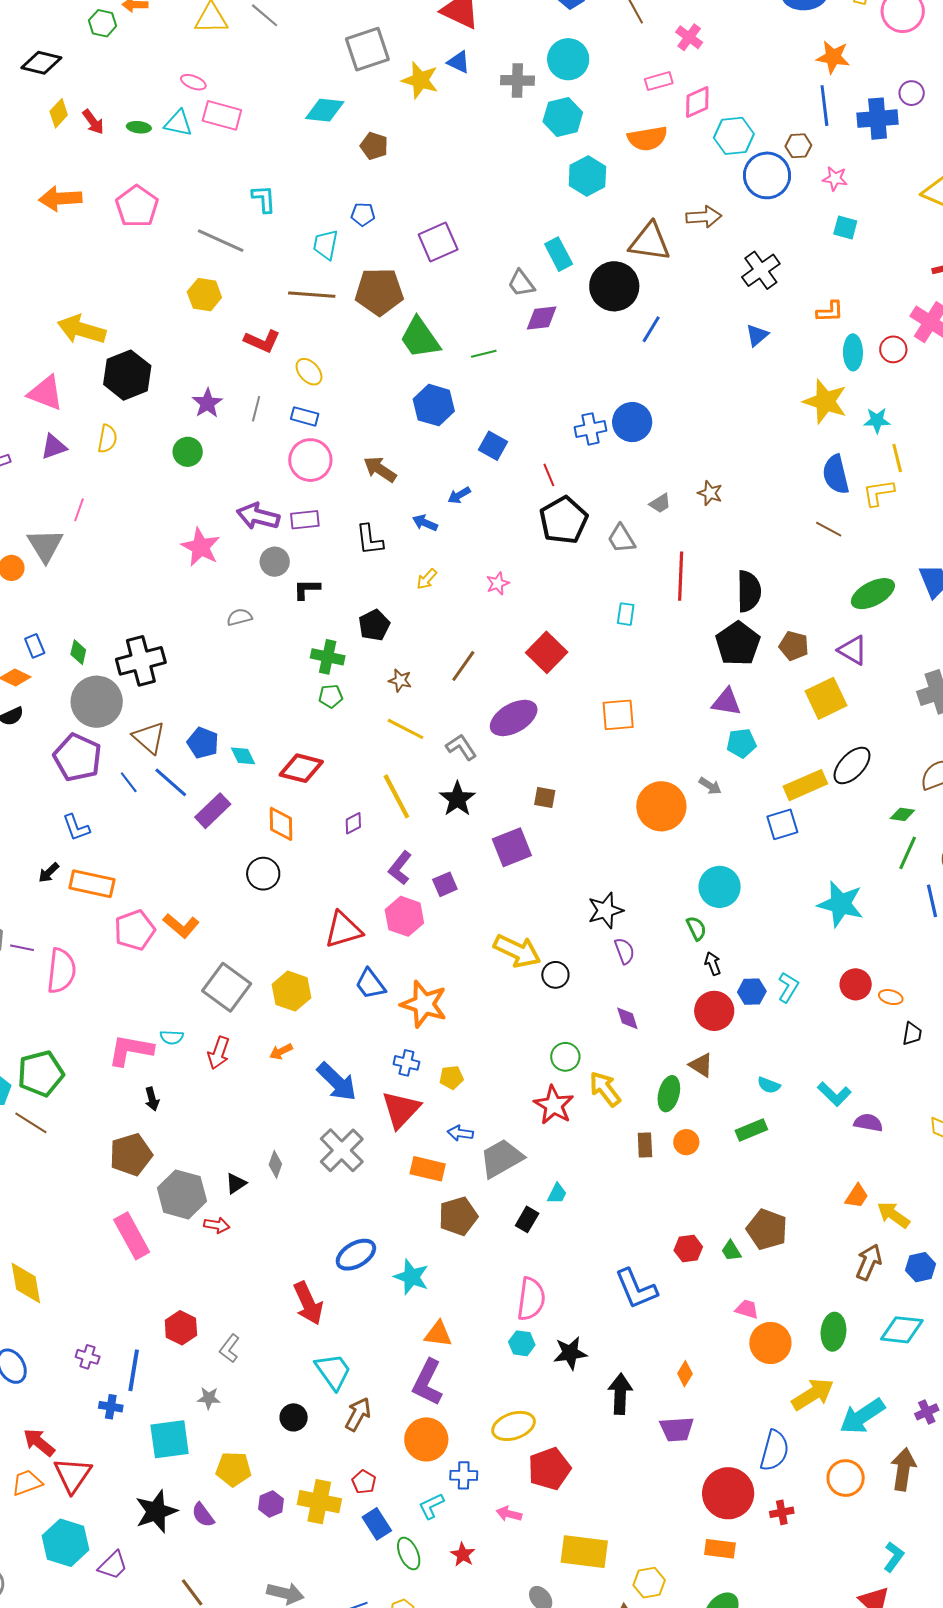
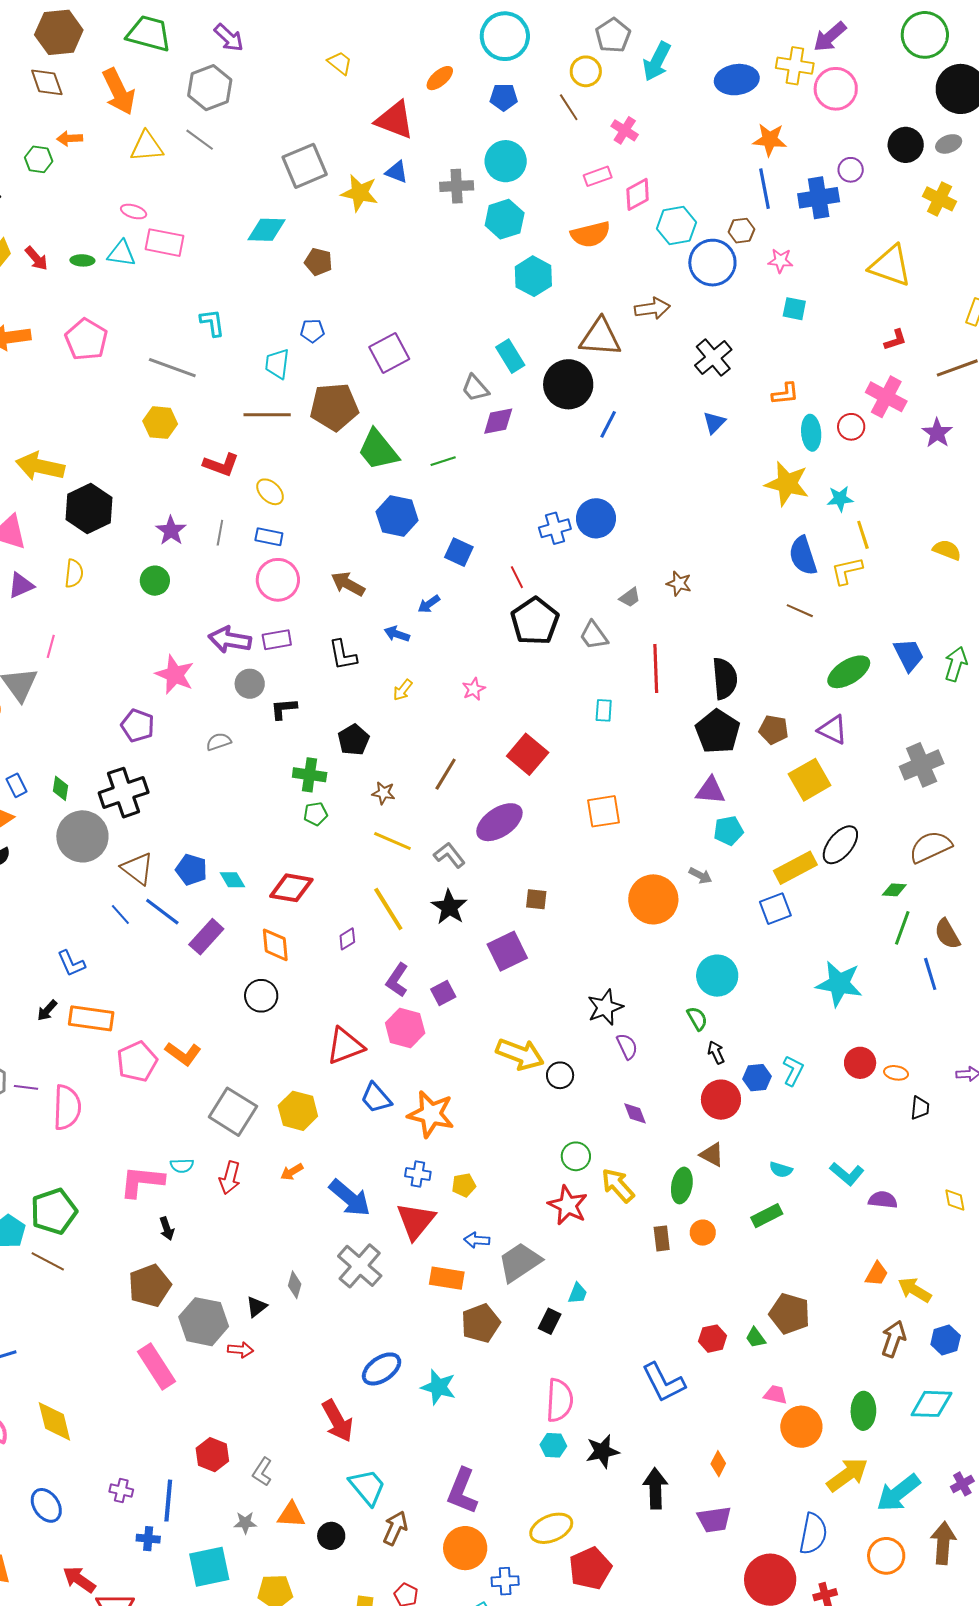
purple pentagon: (77, 757) -> (138, 726), moved, size x0.7
orange triangle: (438, 1334) -> (291, 1515), moved

